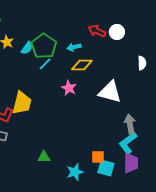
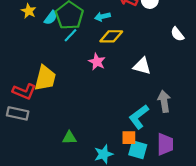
white semicircle: (142, 63) -> (177, 34), turned 144
white triangle: (110, 92) -> (142, 66), size x0.7
cyan L-shape: (128, 143) -> (139, 117), moved

